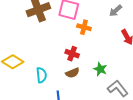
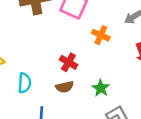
orange cross: (84, 27) -> (101, 35), moved

